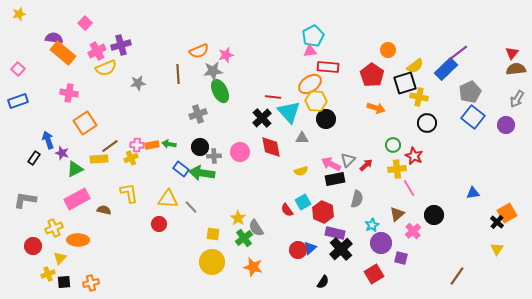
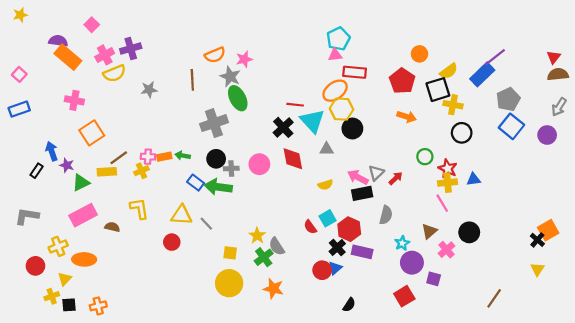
gray star: (213, 71) -> (230, 77), turned 30
gray cross: (198, 114) -> (214, 123), size x1.4
yellow cross: (397, 169) -> (448, 183), moved
blue triangle: (473, 193) -> (474, 179), moved
black cross: (341, 249) -> (337, 247), moved, size x0.7

